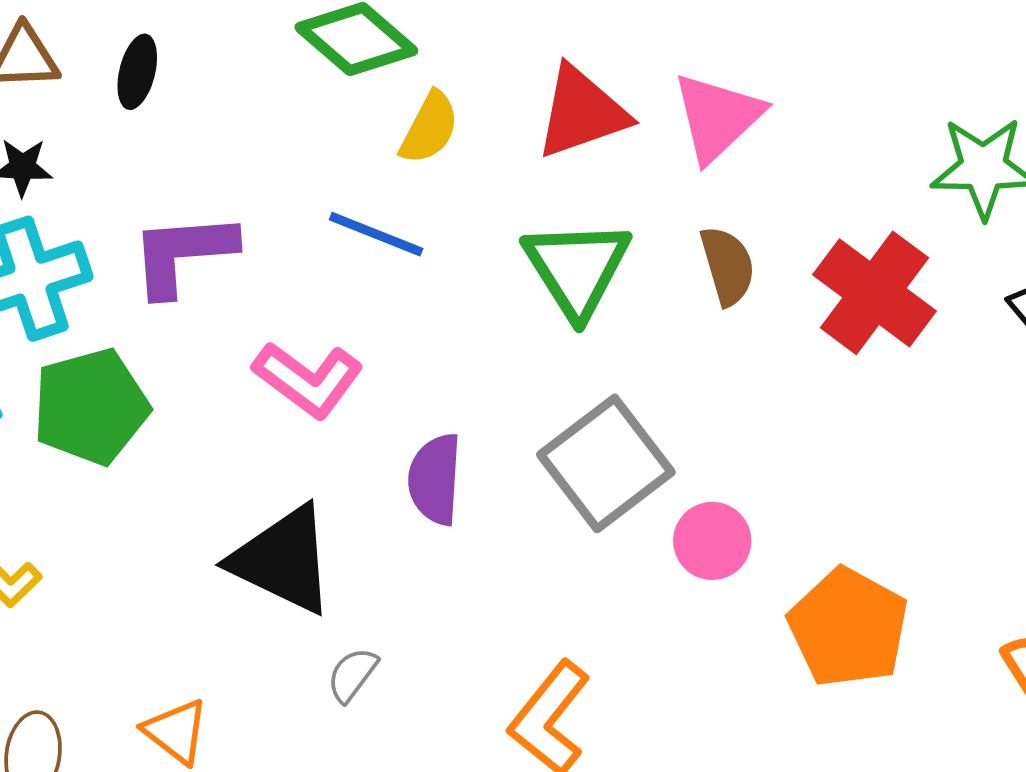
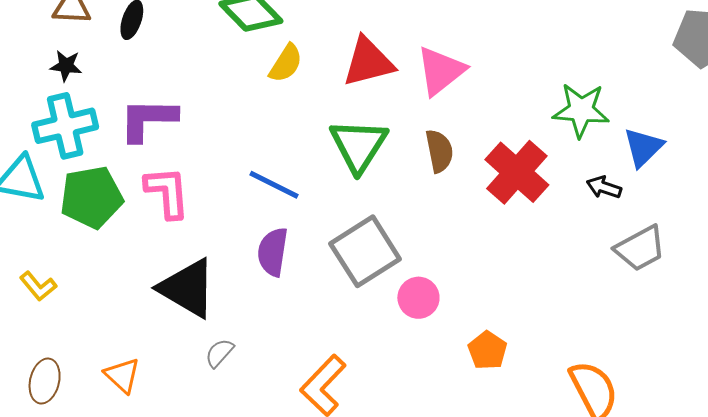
blue line: (376, 234) -> (274, 185), moved
pink L-shape: (308, 379) -> (167, 192), moved, turned -136
orange pentagon: (848, 628) -> (487, 350), size x0.6

